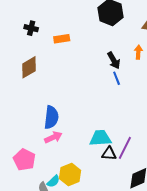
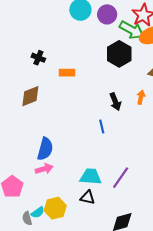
blue line: (117, 78) -> (102, 126), moved
purple line: (125, 148) -> (121, 178), moved
black triangle: (109, 154) -> (88, 197), moved

